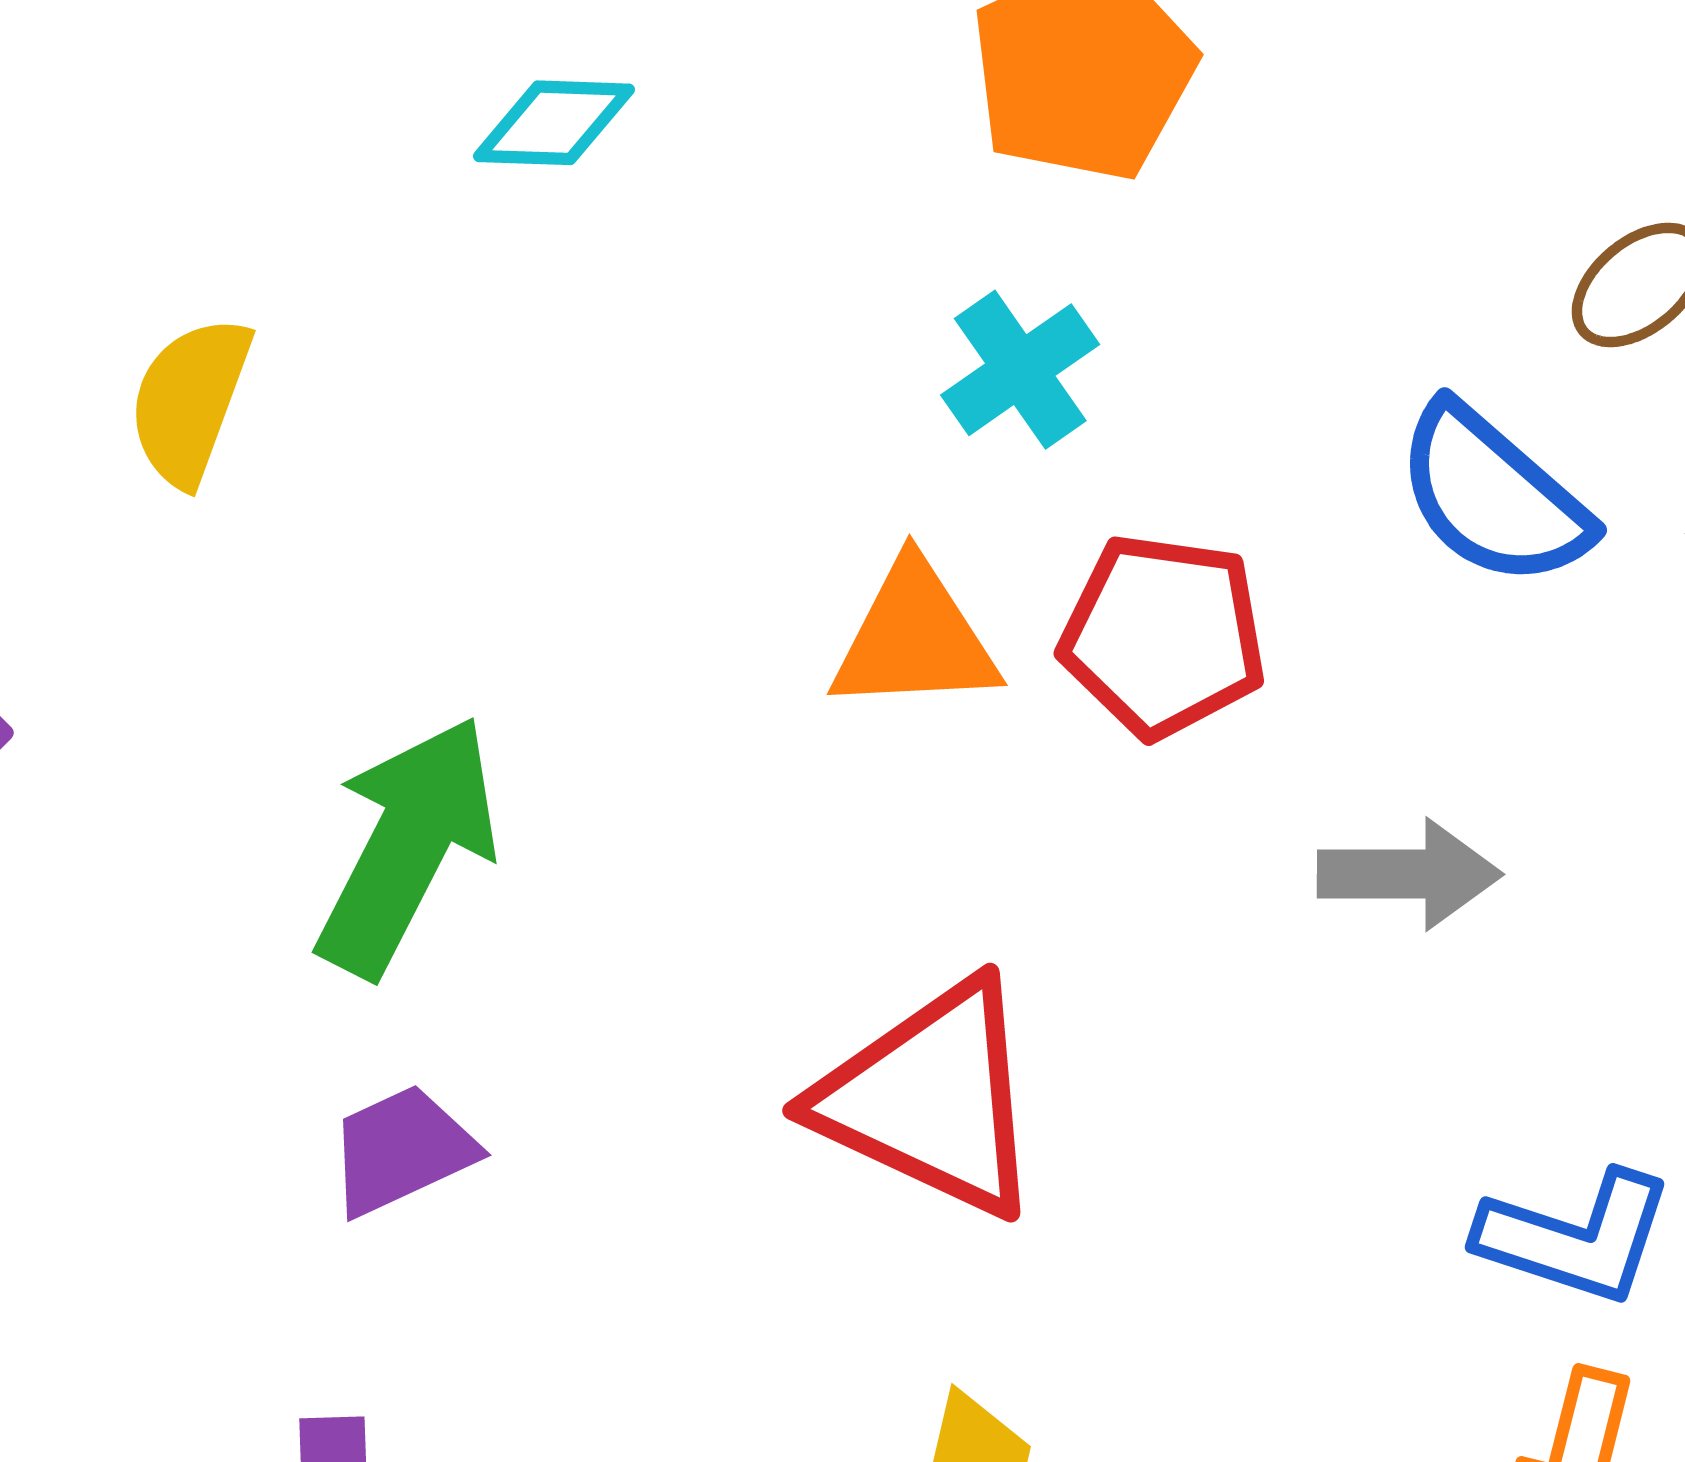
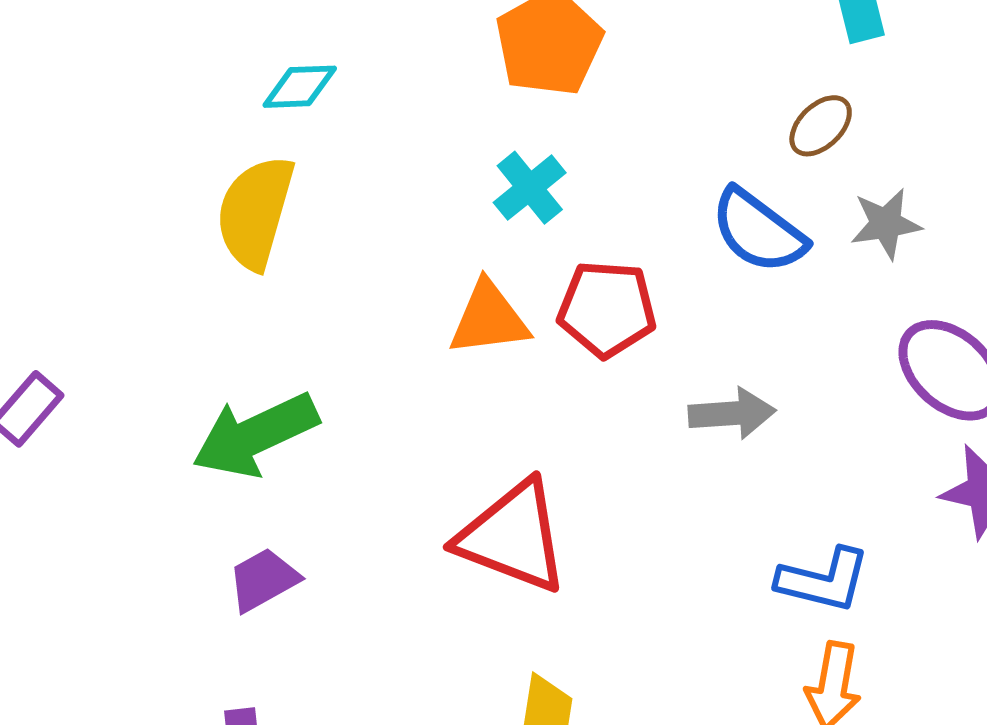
yellow semicircle: (190, 401) -> (255, 212), moved, size x1.4
green arrow: (407, 846) -> (255, 435), turned -138

